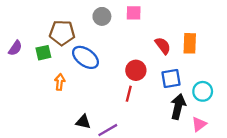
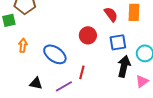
blue ellipse: (86, 57) -> (55, 54), moved
red line: (129, 94) -> (82, 72), moved
black triangle: (83, 122) -> (36, 83), moved

